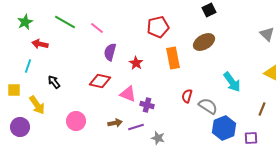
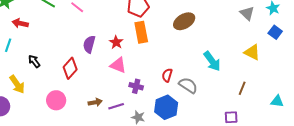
purple semicircle: (110, 52) -> (89, 44), moved
orange rectangle: (173, 58) -> (141, 32), moved
red diamond: (100, 81) -> (70, 68), moved, turned -60
pink triangle: (128, 94) -> (118, 65), moved
purple cross: (147, 105) -> (136, 86), moved
blue hexagon: (224, 128) -> (166, 107), moved

